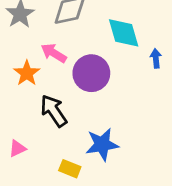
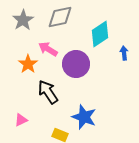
cyan diamond: (124, 33) -> (100, 34), turned 72
blue star: (102, 144) -> (84, 117), turned 30

